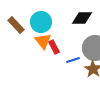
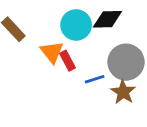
cyan circle: (41, 22) -> (76, 25), moved

